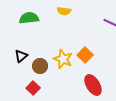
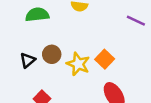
brown circle: (40, 66) -> (52, 54), moved

